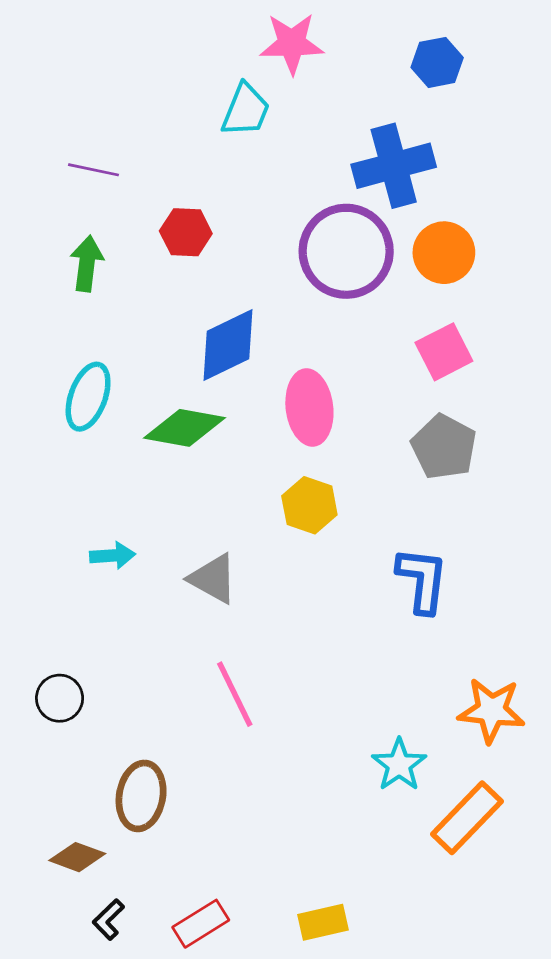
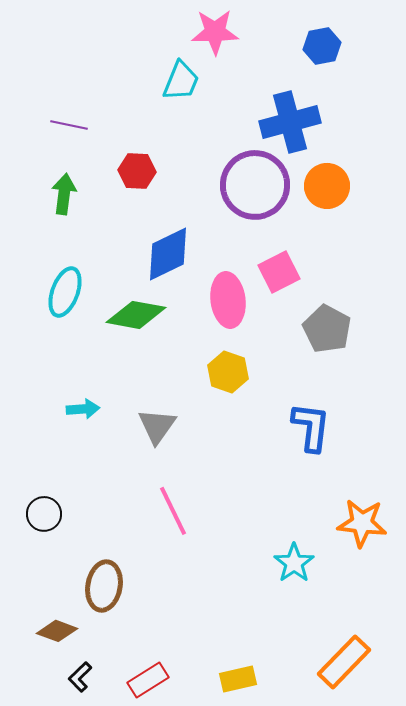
pink square: (444, 352) -> (279, 272), moved
gray triangle: (213, 579) -> (157, 426), turned 36
orange rectangle: (467, 818) -> (344, 662), moved

